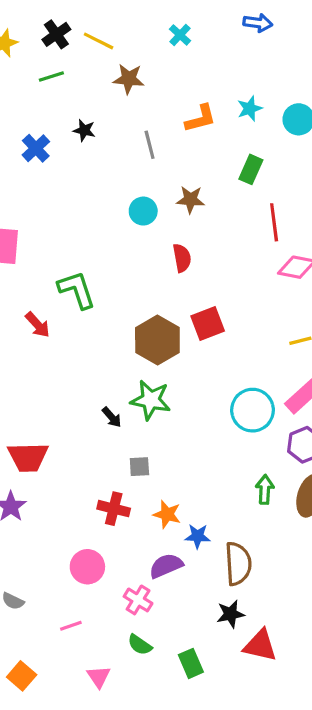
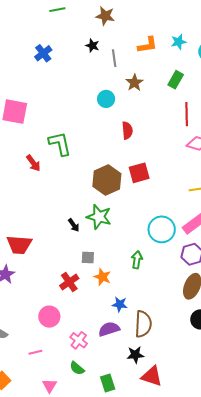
black star: (84, 130) -> (92, 46), moved
brown star: (190, 200) -> (134, 83), moved, turned 30
green arrow: (265, 489) -> (137, 260), moved
red cross: (114, 509) -> (69, 282), turned 36
orange star: (167, 514) -> (102, 277), moved
purple semicircle: (166, 566) -> (109, 329), moved

